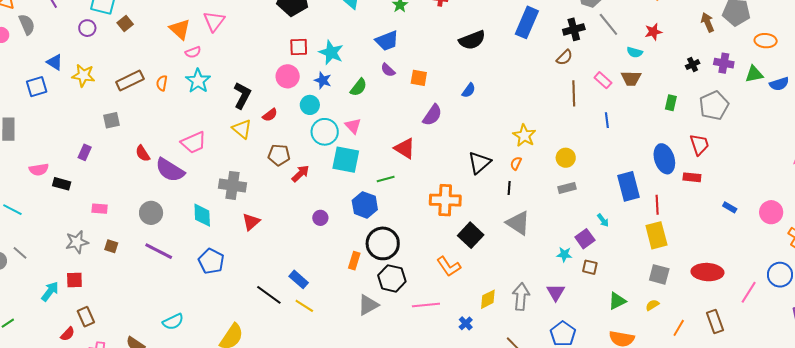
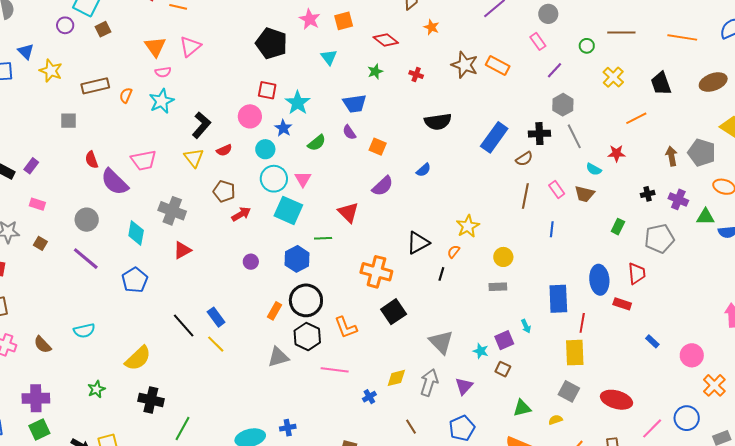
blue rectangle: (527, 22) -> (494, 137), moved
purple rectangle: (85, 152) -> (31, 166), moved
gray triangle: (518, 223) -> (441, 342), moved
orange L-shape: (449, 266) -> (346, 327), moved

